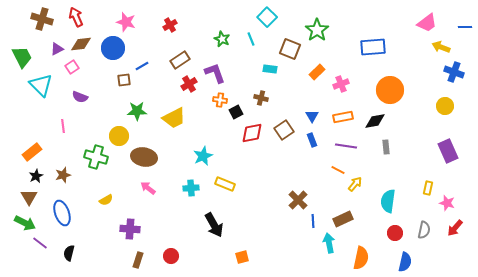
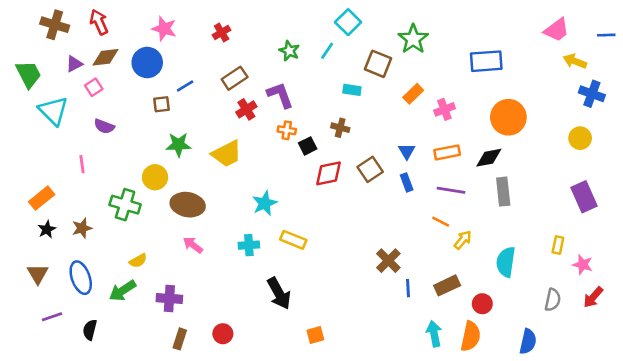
cyan line: (251, 39) -> (327, 51), turned 56
gray rectangle: (386, 147) -> (503, 192), size x1.5
brown triangle: (29, 197) -> (38, 274), moved
green arrow: (25, 223) -> (122, 291), moved, turned 120
red circle: (395, 233) -> (482, 304), moved
purple line: (40, 243) -> (52, 317), turned -56
cyan arrow: (329, 243) -> (434, 334), moved

